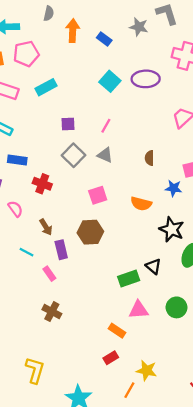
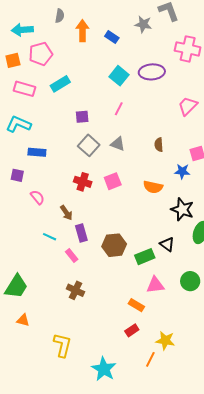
pink line: (106, 126) -> (119, 109), moved
red cross: (42, 184) -> (83, 182), moved
brown hexagon: (90, 232) -> (114, 245), moved

